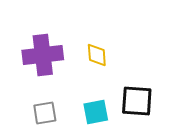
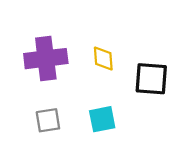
black square: (137, 101) -> (151, 79), moved

